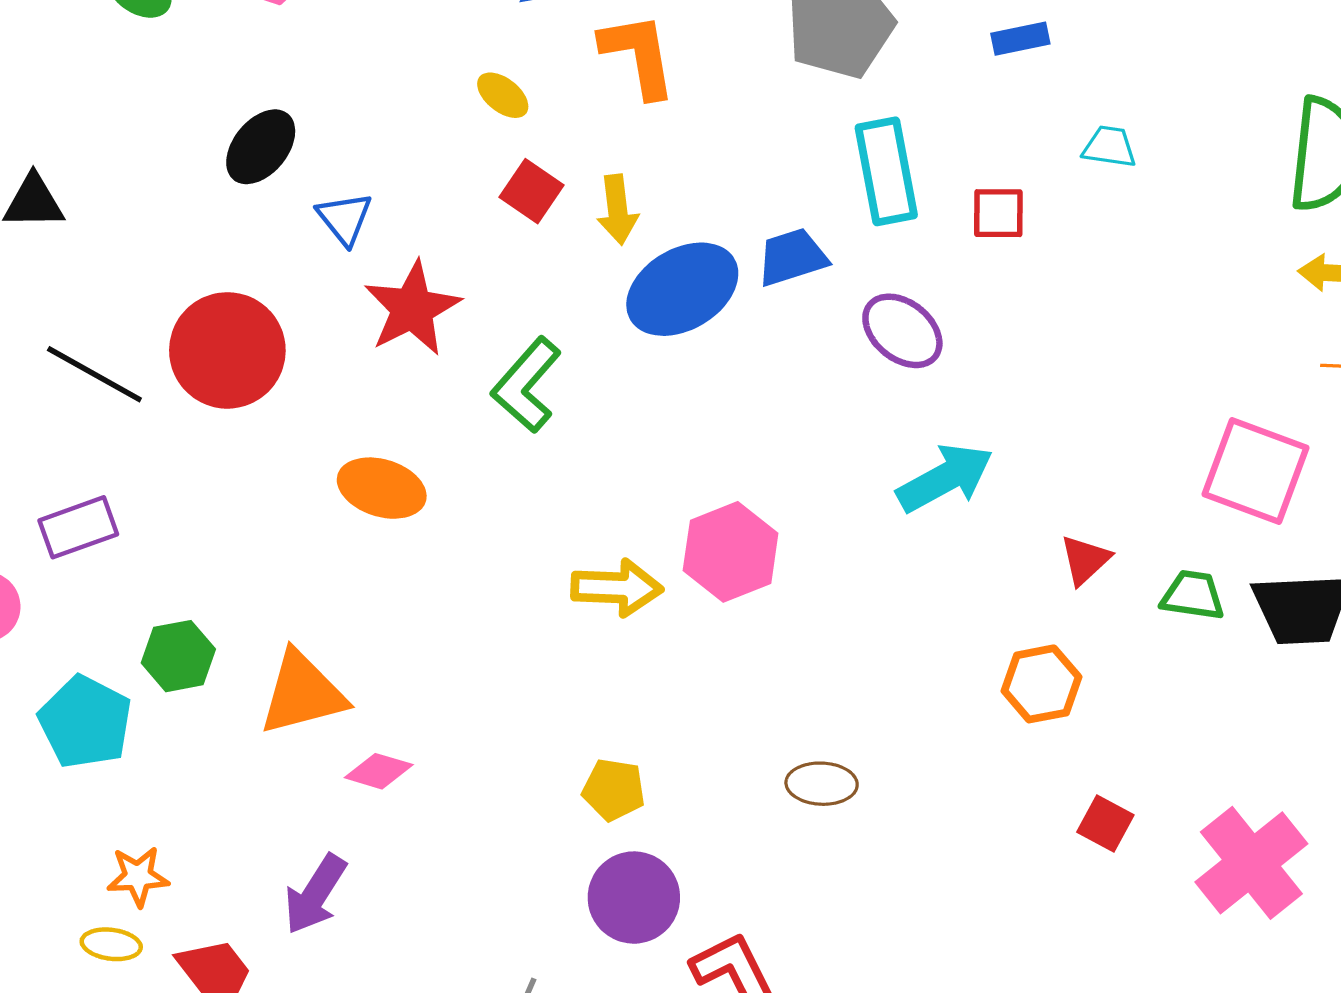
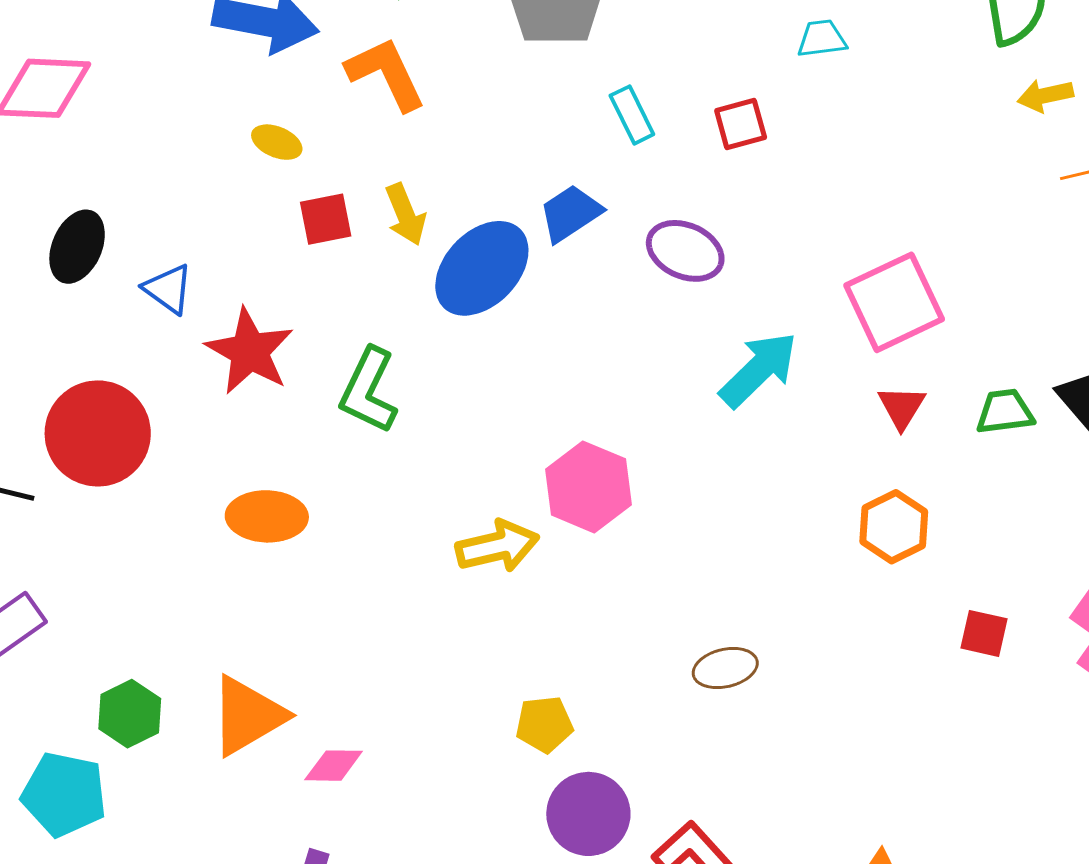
cyan rectangle: (886, 171) -> (632, 115), size x0.6
red square: (532, 191) -> (326, 219), turned -30
pink square: (1255, 471) -> (894, 302), moved, turned -30

